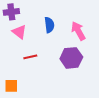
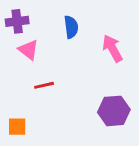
blue semicircle: (49, 25) -> (71, 27), moved
purple hexagon: (71, 58) -> (114, 111), moved

